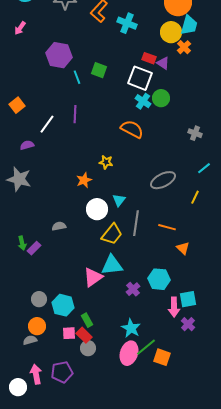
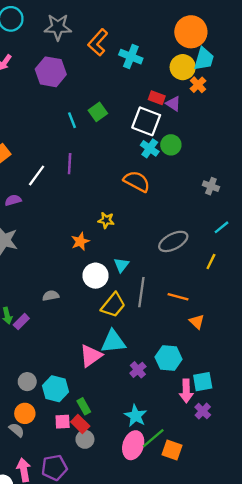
purple hexagon: (59, 55) -> (51, 72), moved
green square: (99, 70) -> (98, 112), turned 35
gray semicircle: (30, 340) -> (17, 430), turned 56

